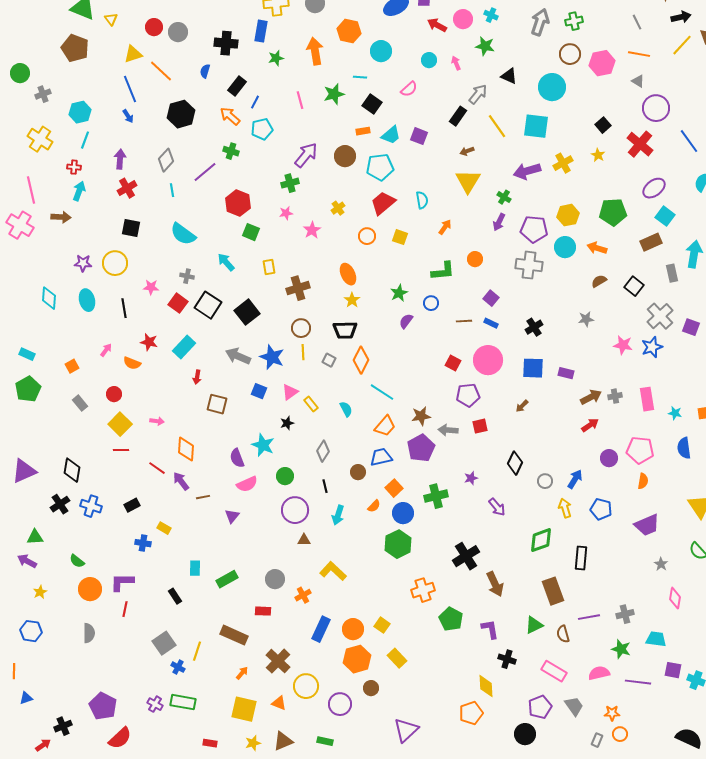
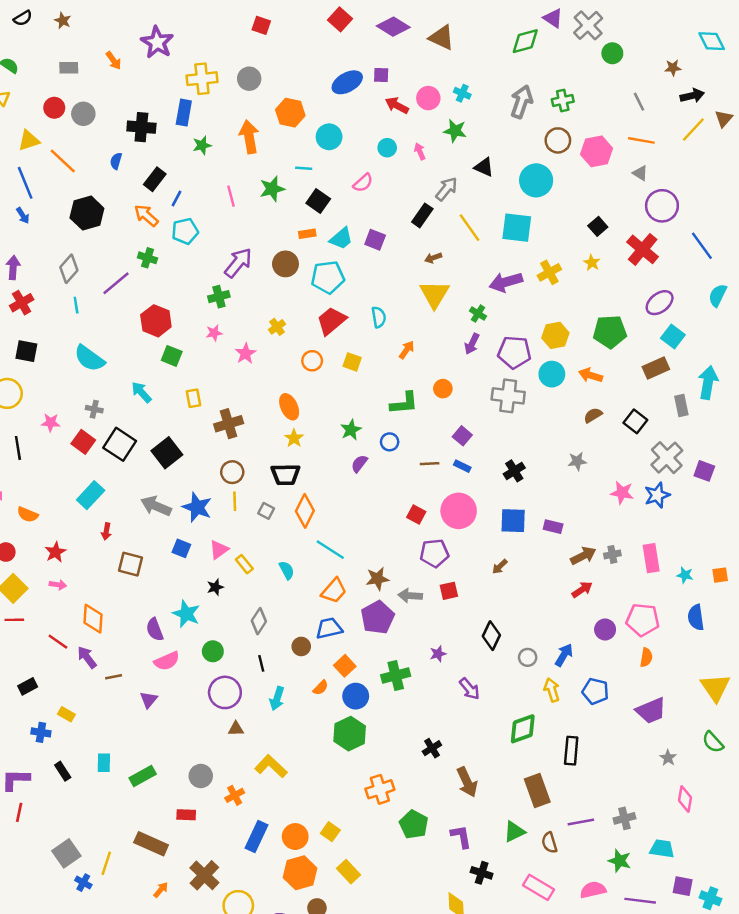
red star: (149, 342) -> (55, 552), moved, turned 30
black cross: (466, 556) -> (432, 748), size x0.6
black rectangle: (175, 596) -> (63, 771), moved

